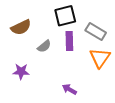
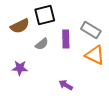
black square: (65, 16) -> (45, 15), moved
orange triangle: (100, 58) -> (95, 55), turned -40

